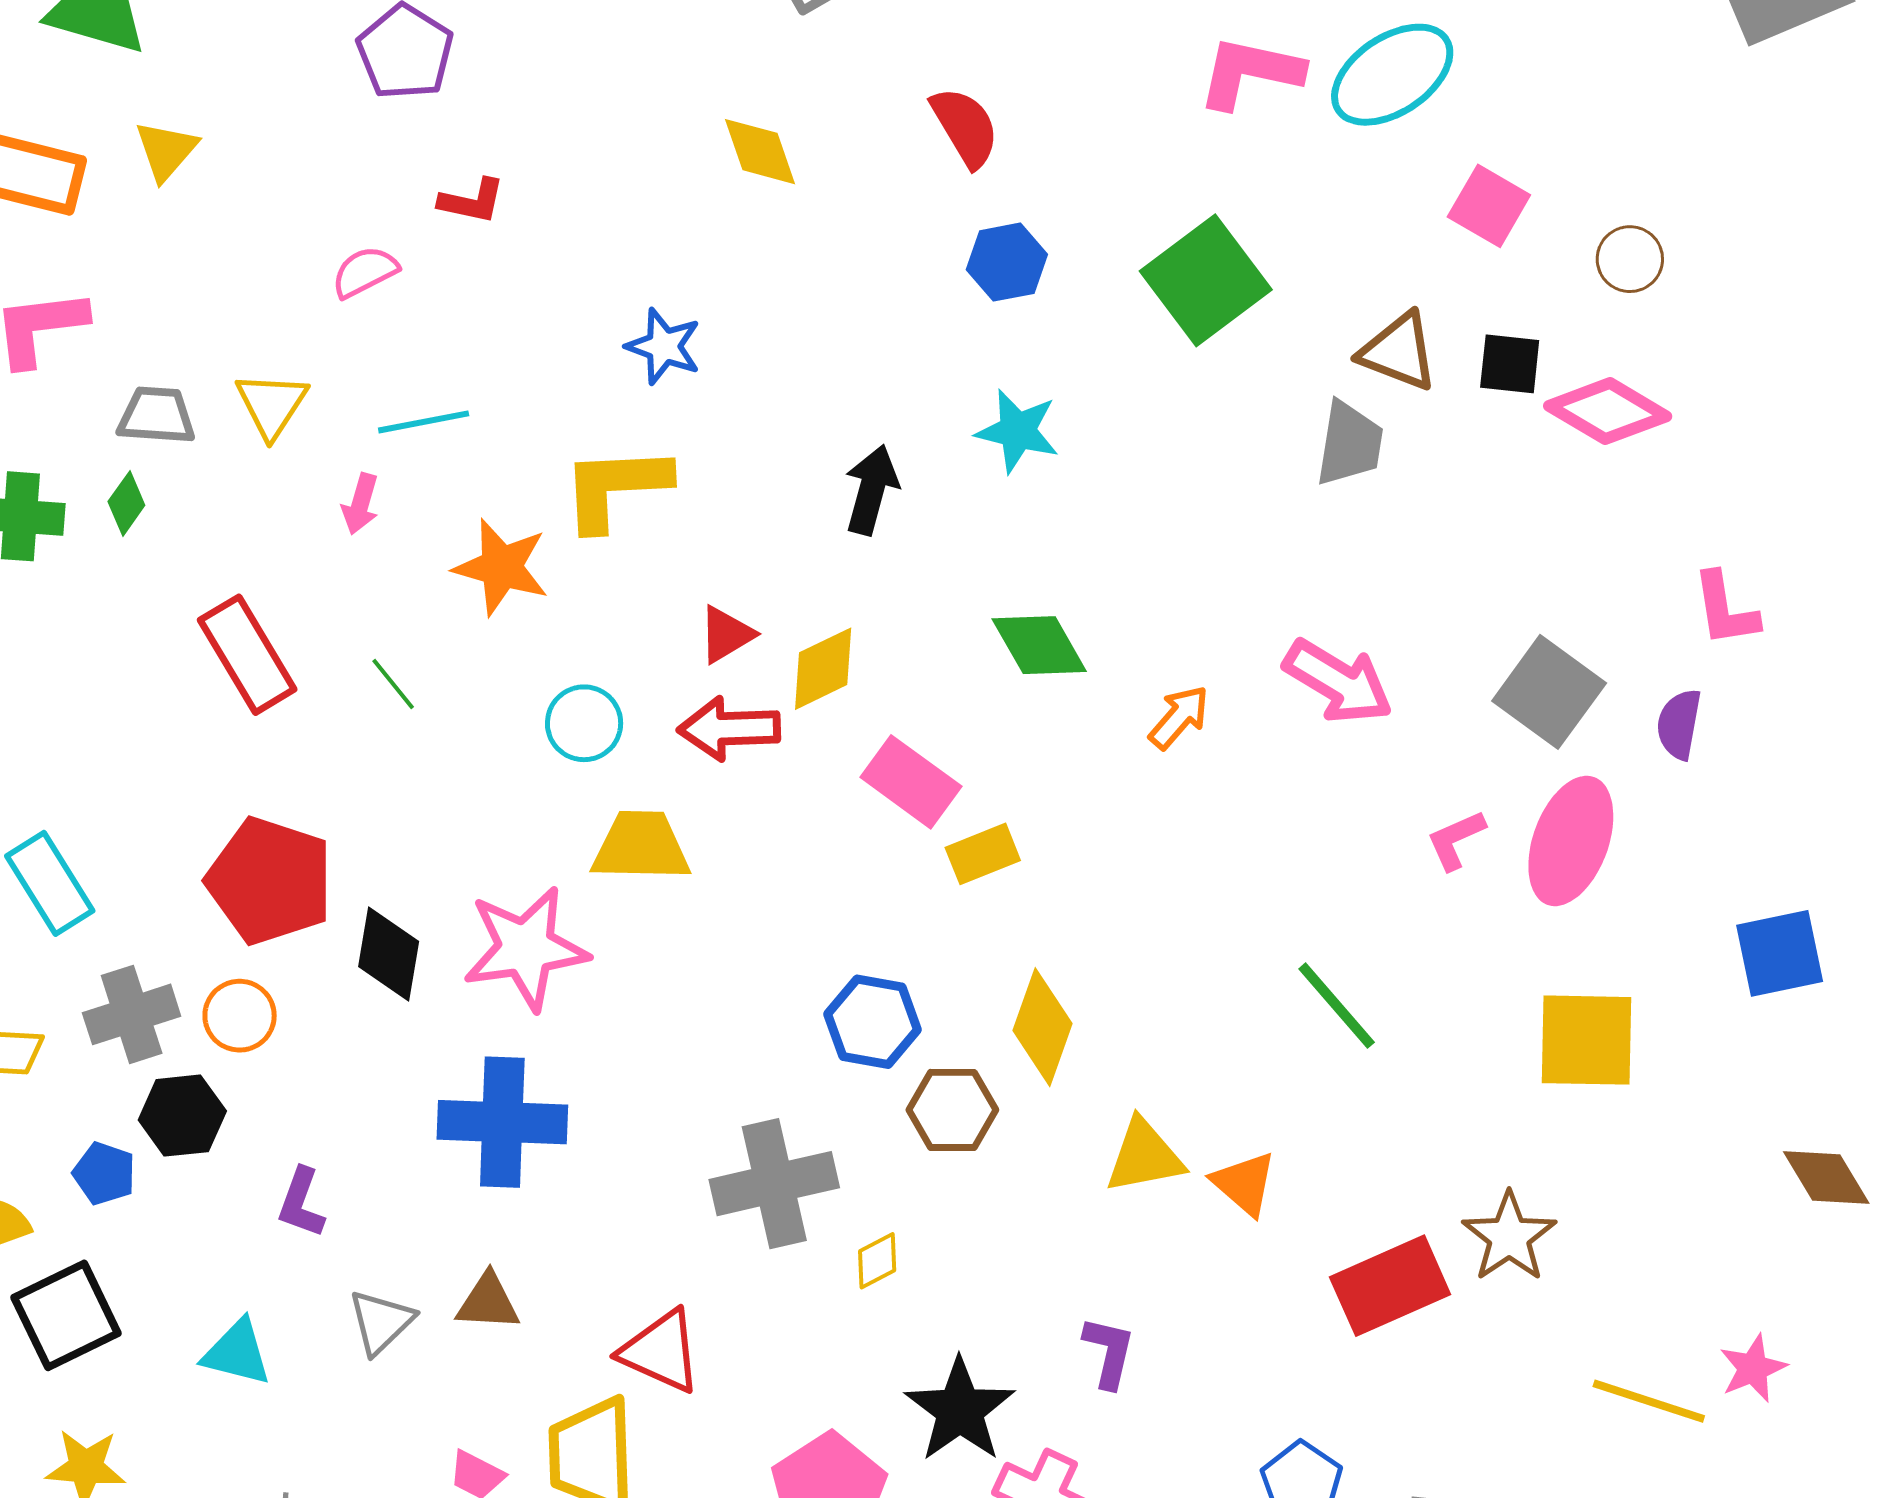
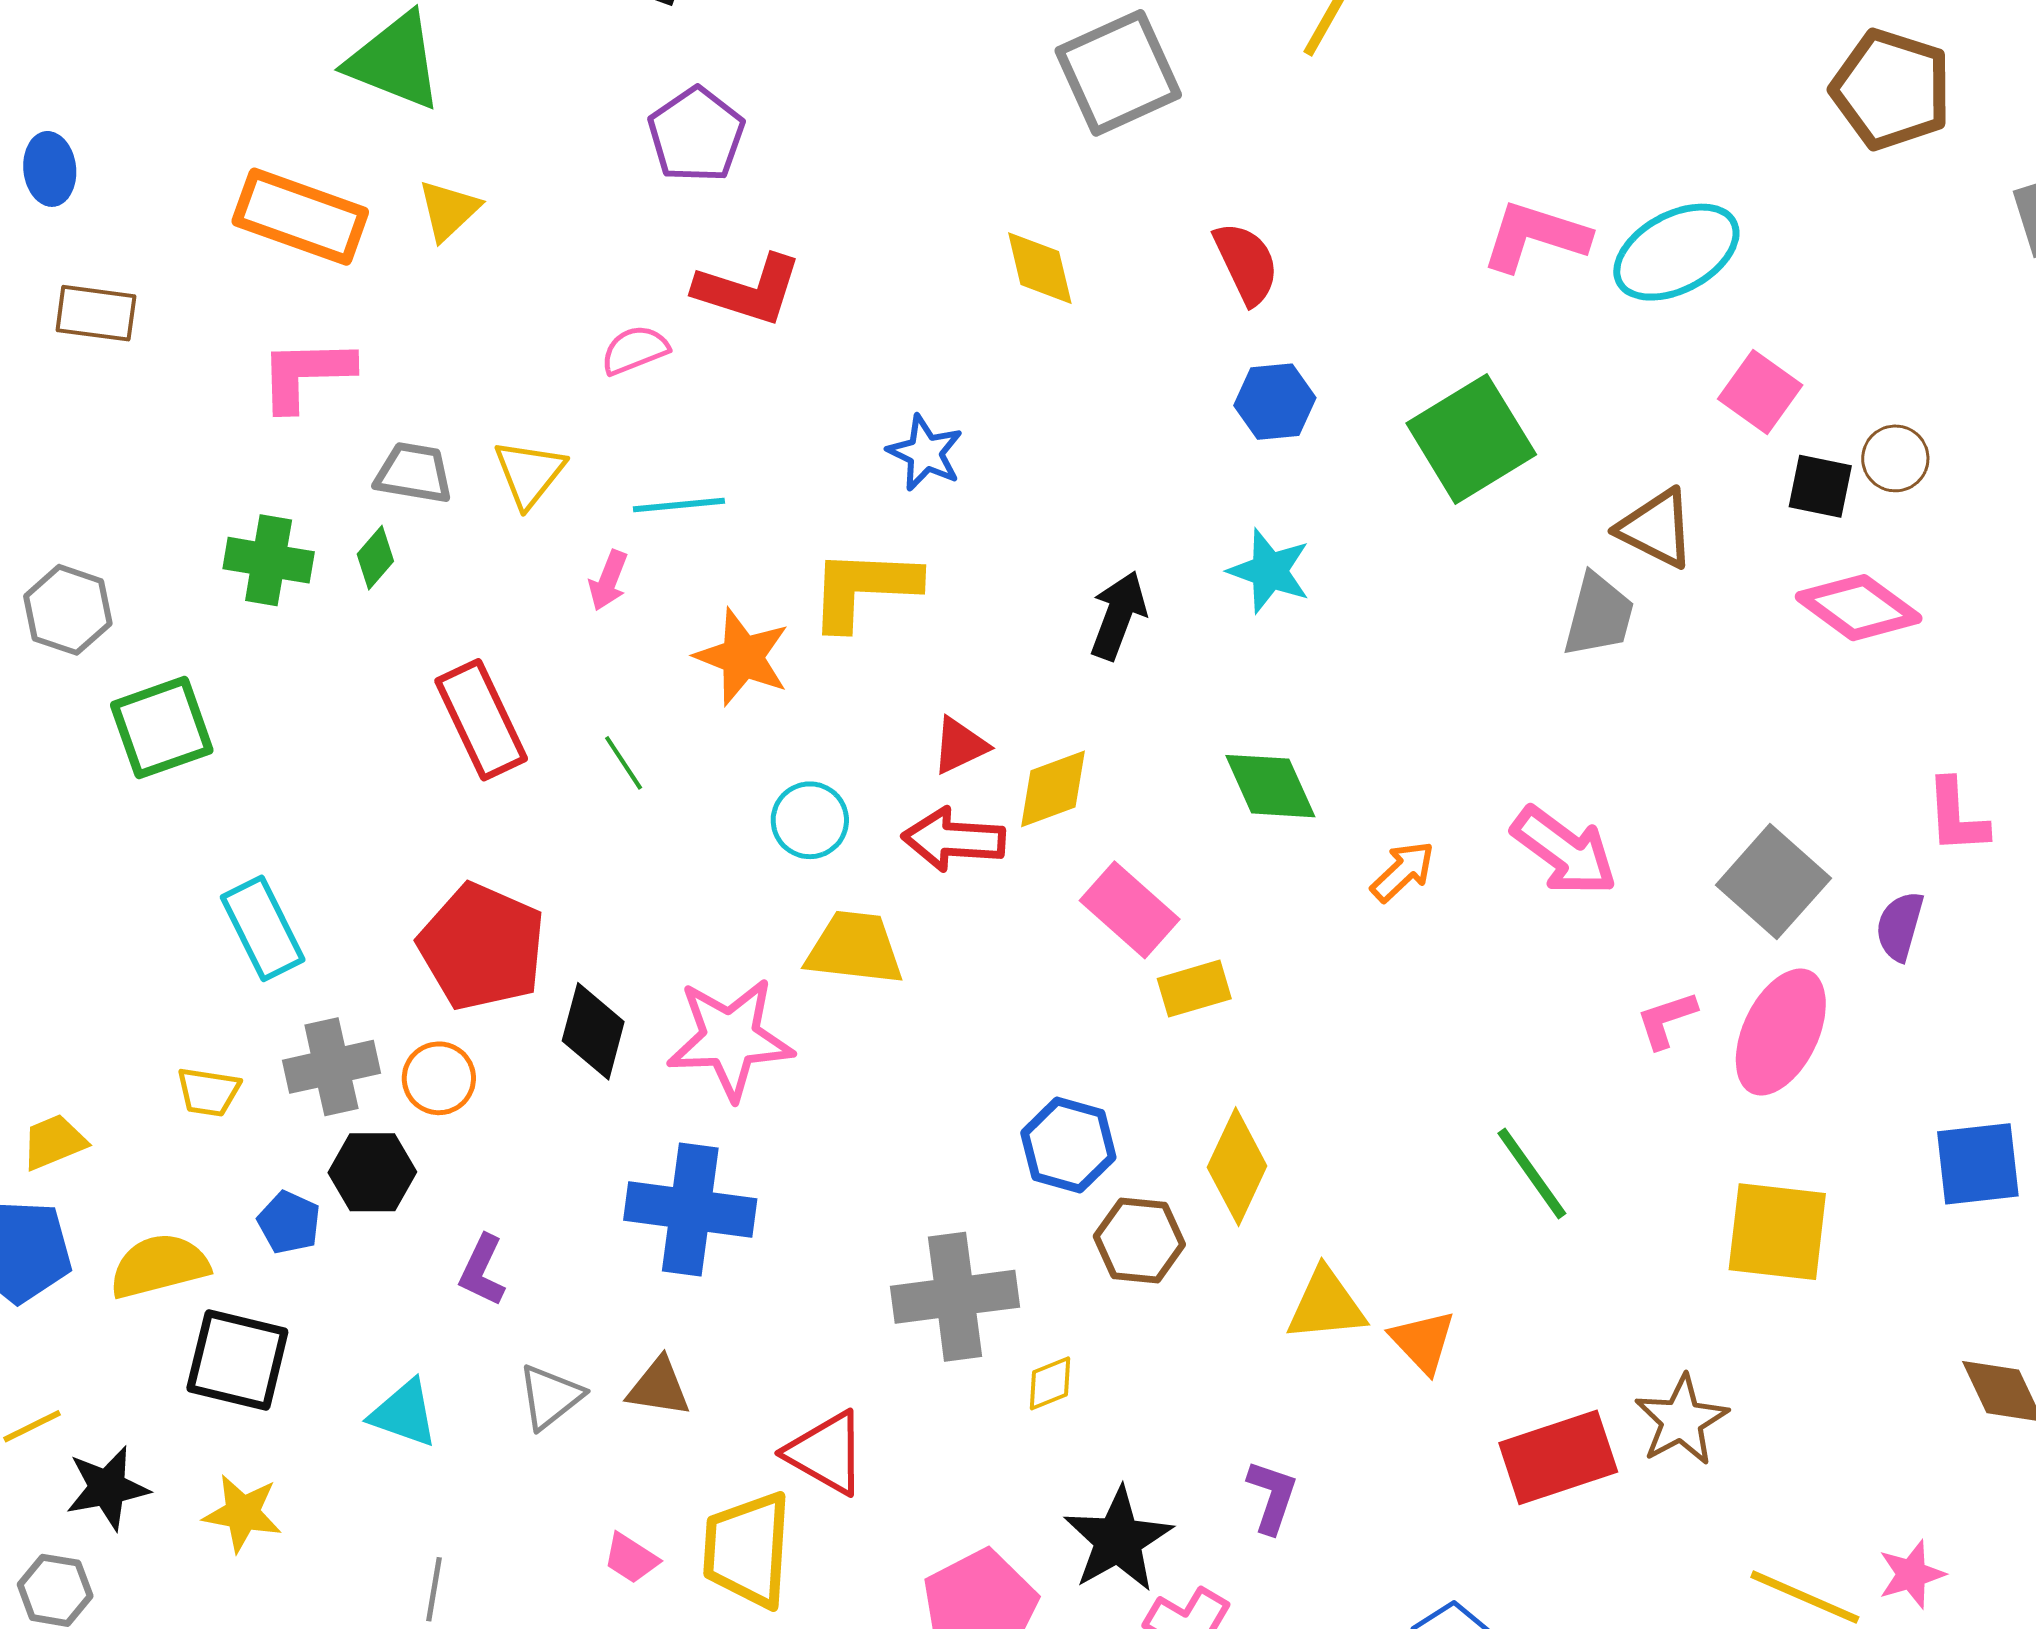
red L-shape: (472, 201) -> (748, 290), size x1.6
black square: (1510, 364) -> (1820, 486), moved
black square: (66, 1315) -> (237, 1360), turned 34

